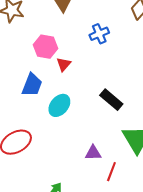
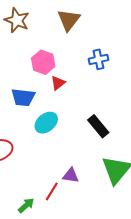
blue trapezoid: (32, 85) -> (23, 97), turned 65
red line: (111, 172) -> (52, 191), moved

